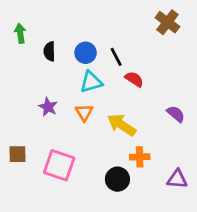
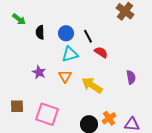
green arrow: (20, 33) -> (19, 19), turned 136
purple semicircle: (176, 114) -> (131, 77), turned 40
orange cross: (140, 157) -> (109, 118), moved, turned -32

